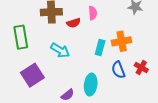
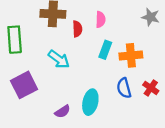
red semicircle: (74, 23) -> (77, 29), turned -80
cyan rectangle: (100, 47) -> (105, 50), moved

